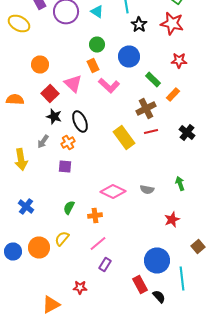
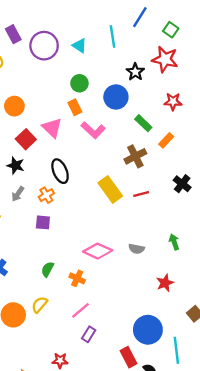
black star: (139, 24) -> (135, 72), moved
black star: (54, 116) -> (16, 165), moved
red line: (151, 132) -> (141, 194), moved
orange cross: (95, 216) -> (77, 278), turned 32

